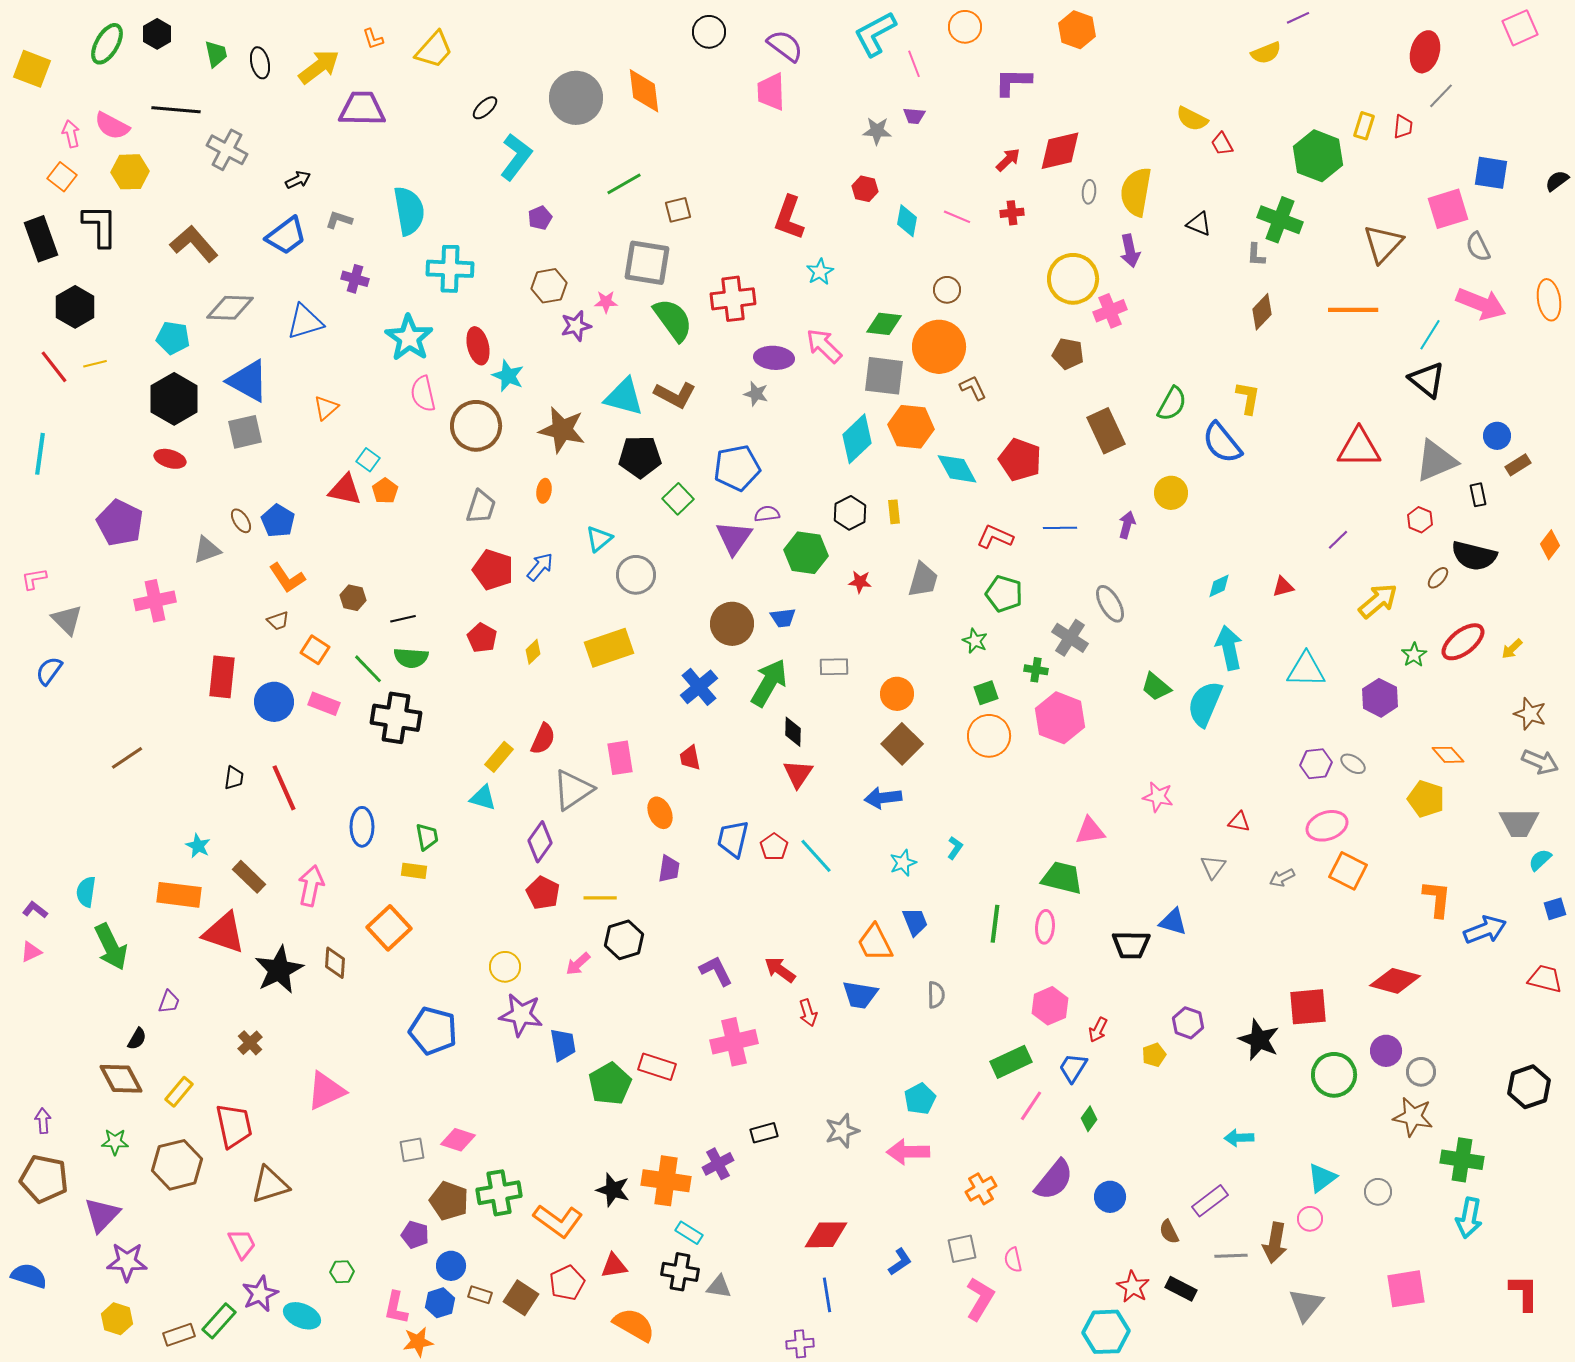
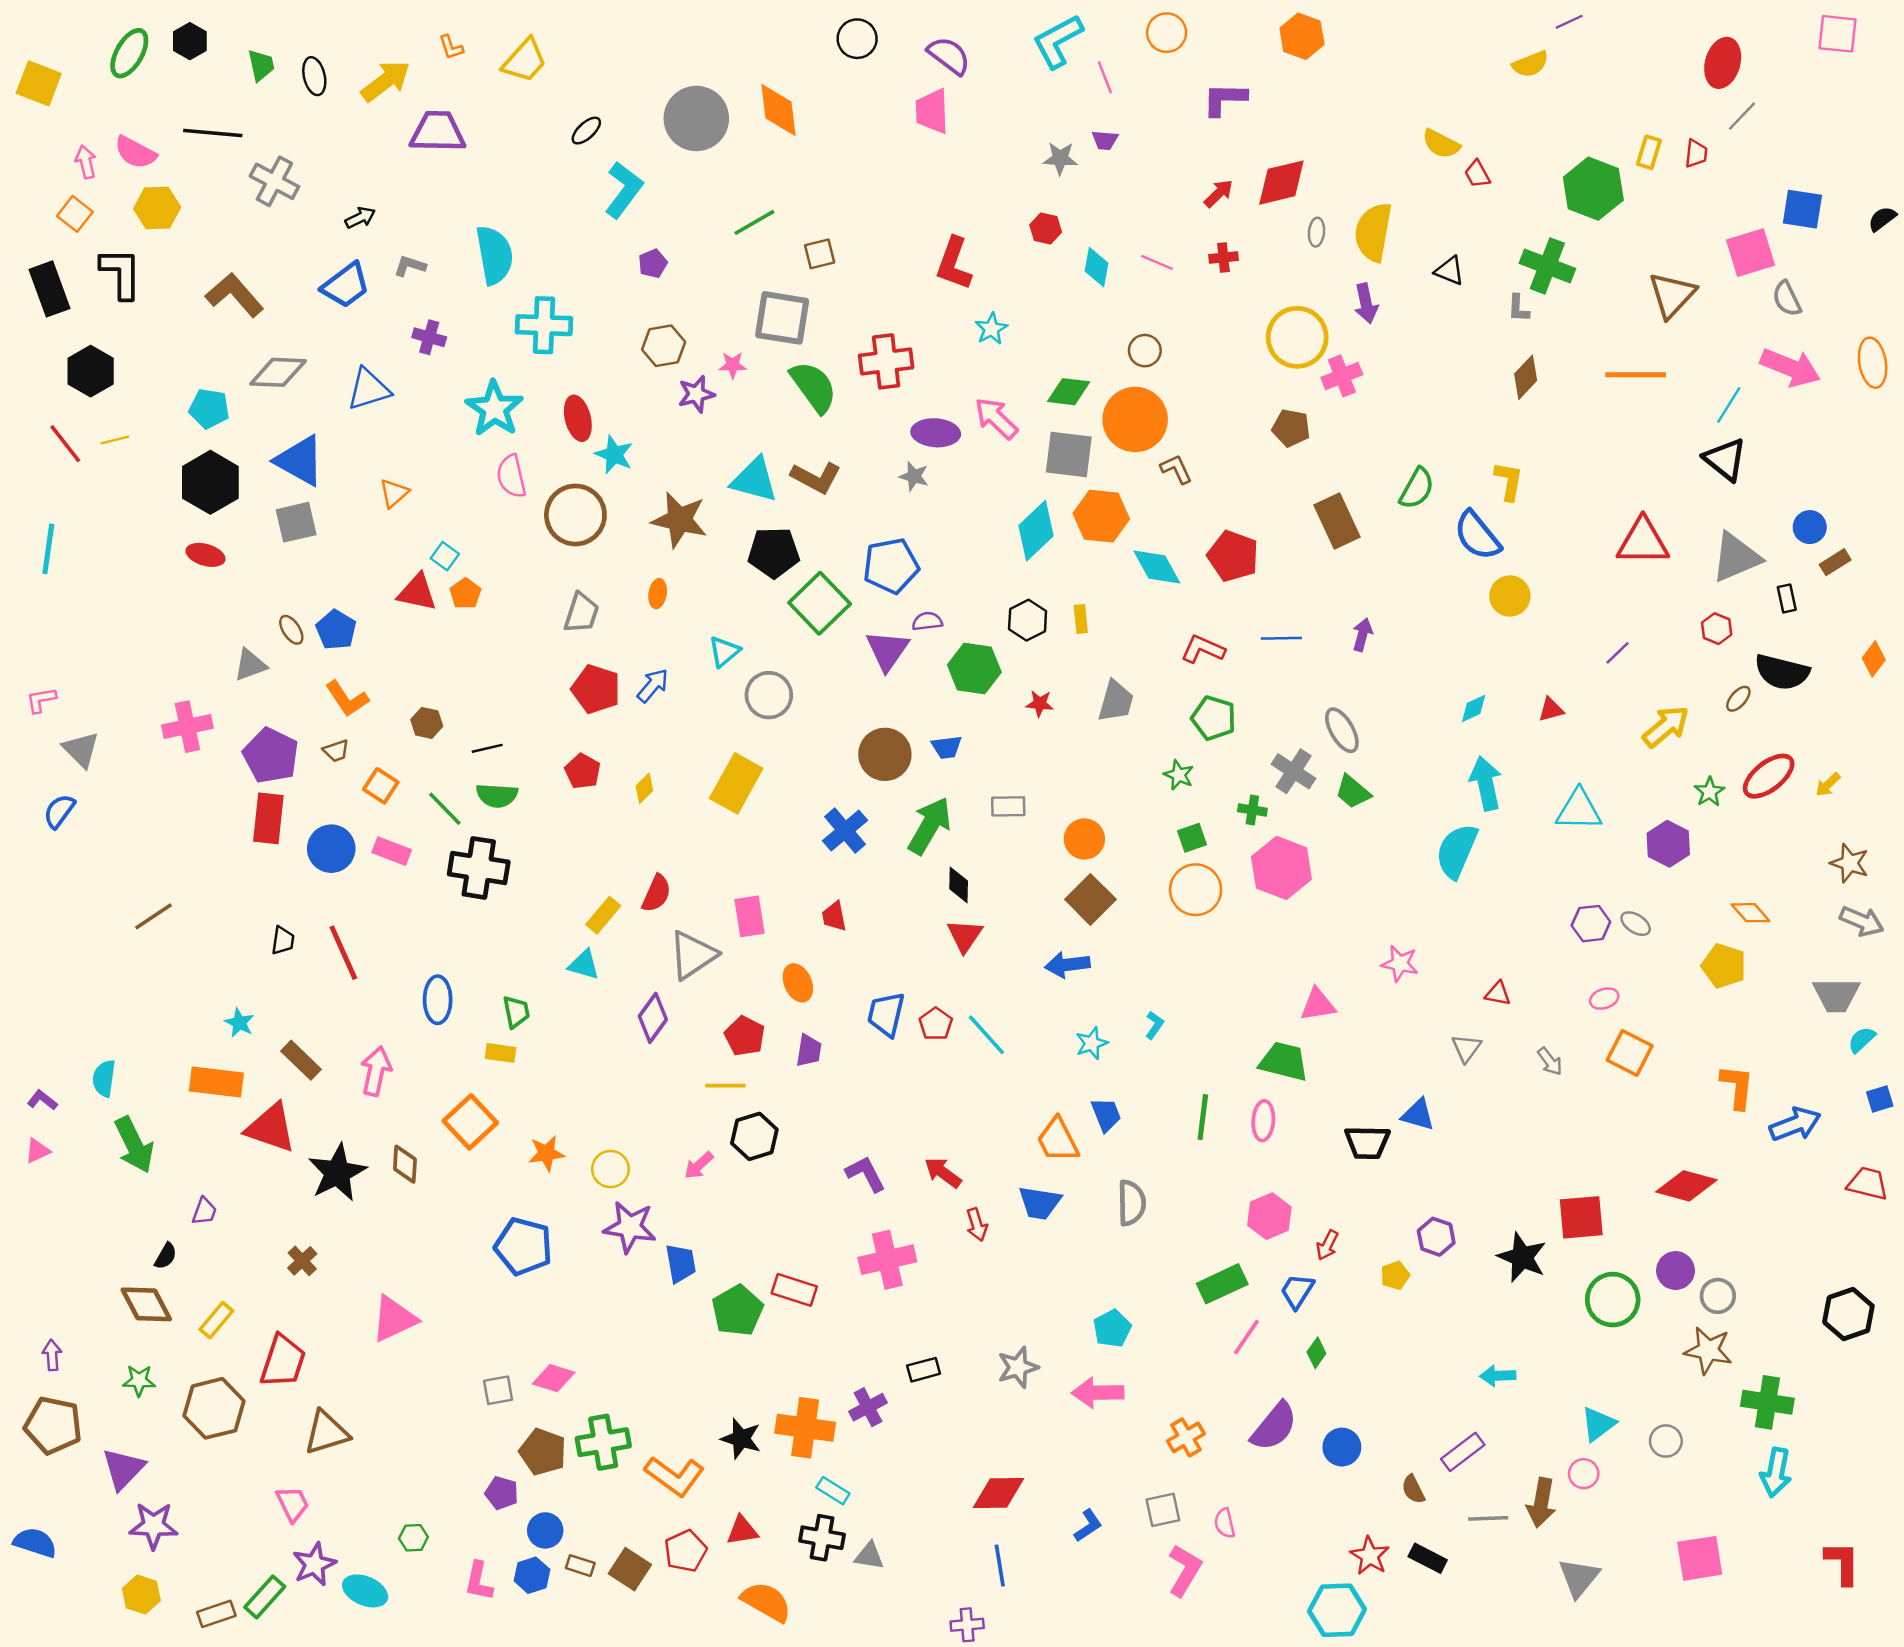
pink square: (1520, 28) -> (1838, 34), turned 30
yellow circle: (1171, 493) -> (1510, 596), moved
green square: (678, 499) -> (820, 603), size x1.6
purple pentagon: (120, 523) -> (271, 756), moved
yellow rectangle: (609, 648) -> (736, 783), turned -42
green trapezoid: (1156, 687) -> (1353, 792), moved
pink ellipse: (1327, 826) -> (1604, 999), size x0.6
gray arrow: (1282, 878) -> (1550, 1061), turned -100
red pentagon: (543, 893) -> (745, 1036), moved
gray semicircle: (936, 995) -> (1132, 1203), size x1.4
red trapezoid: (234, 1126) -> (283, 1361), turned 30
orange star: (418, 1342) -> (546, 1153), moved

